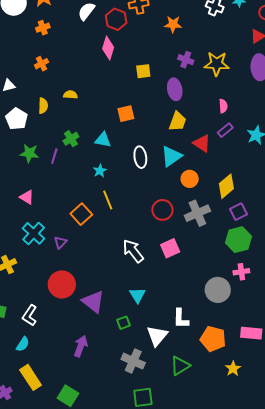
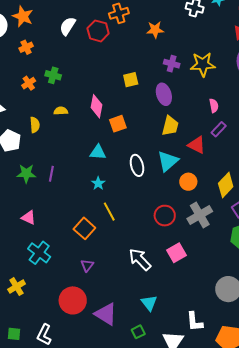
pink diamond: (108, 48) -> (97, 106), moved
green cross: (71, 139) -> (53, 75), moved, turned -35
purple triangle: (60, 242) -> (87, 265), moved

